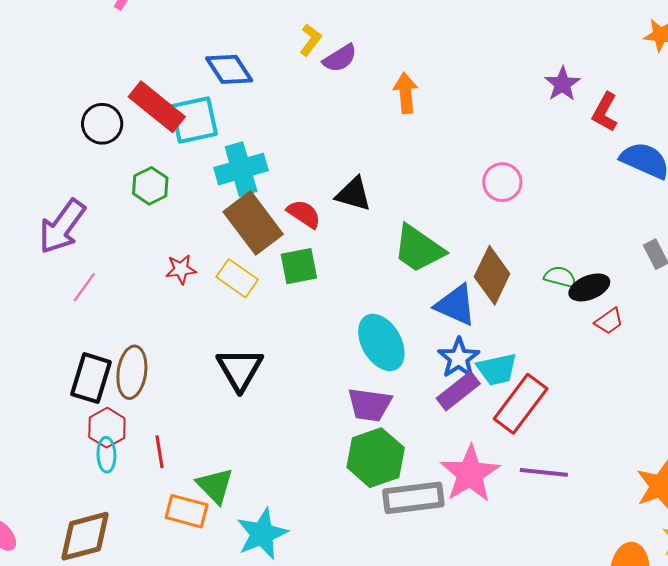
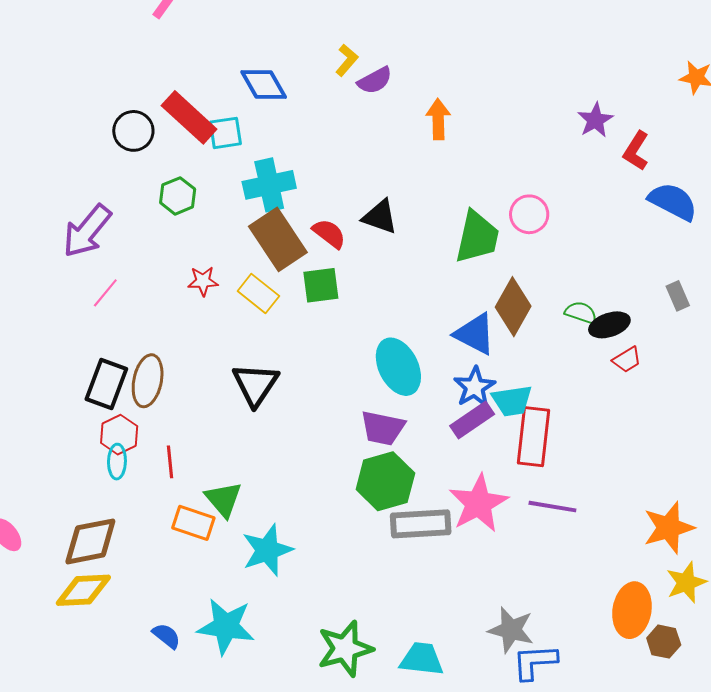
cyan square: (194, 120) -> (225, 133), size x0.7
green trapezoid: (419, 249) -> (477, 237), moved, turned -116
red rectangle: (521, 404) -> (533, 437), turned -34

